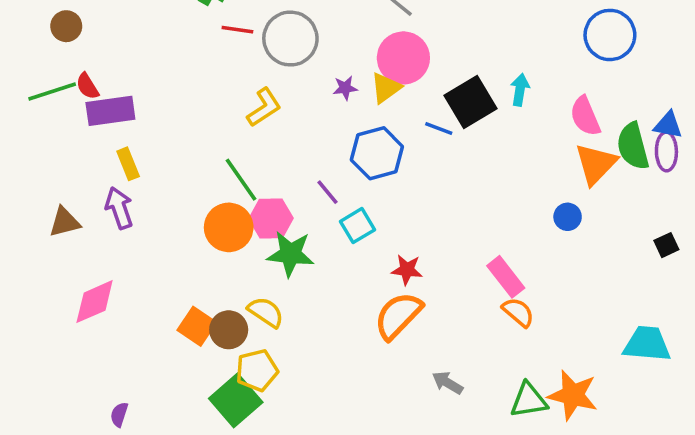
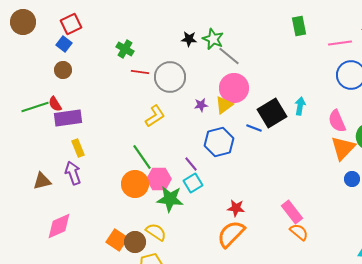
brown circle: (66, 26) -> (63, 70), moved
blue circle: (568, 217) -> (352, 179), moved
cyan square: (358, 226) -> (193, 183), moved

